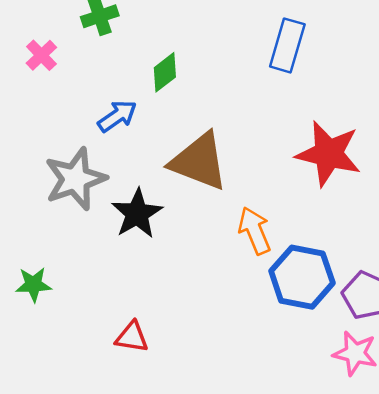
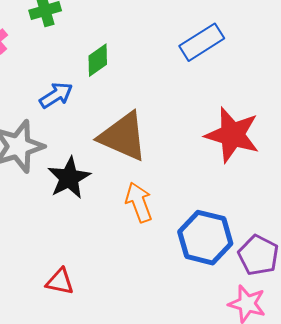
blue rectangle: (287, 45) -> (202, 42), turned 39
orange arrow: (255, 231) -> (139, 202), moved

